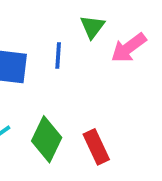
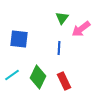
blue line: (58, 55) -> (59, 48), moved

